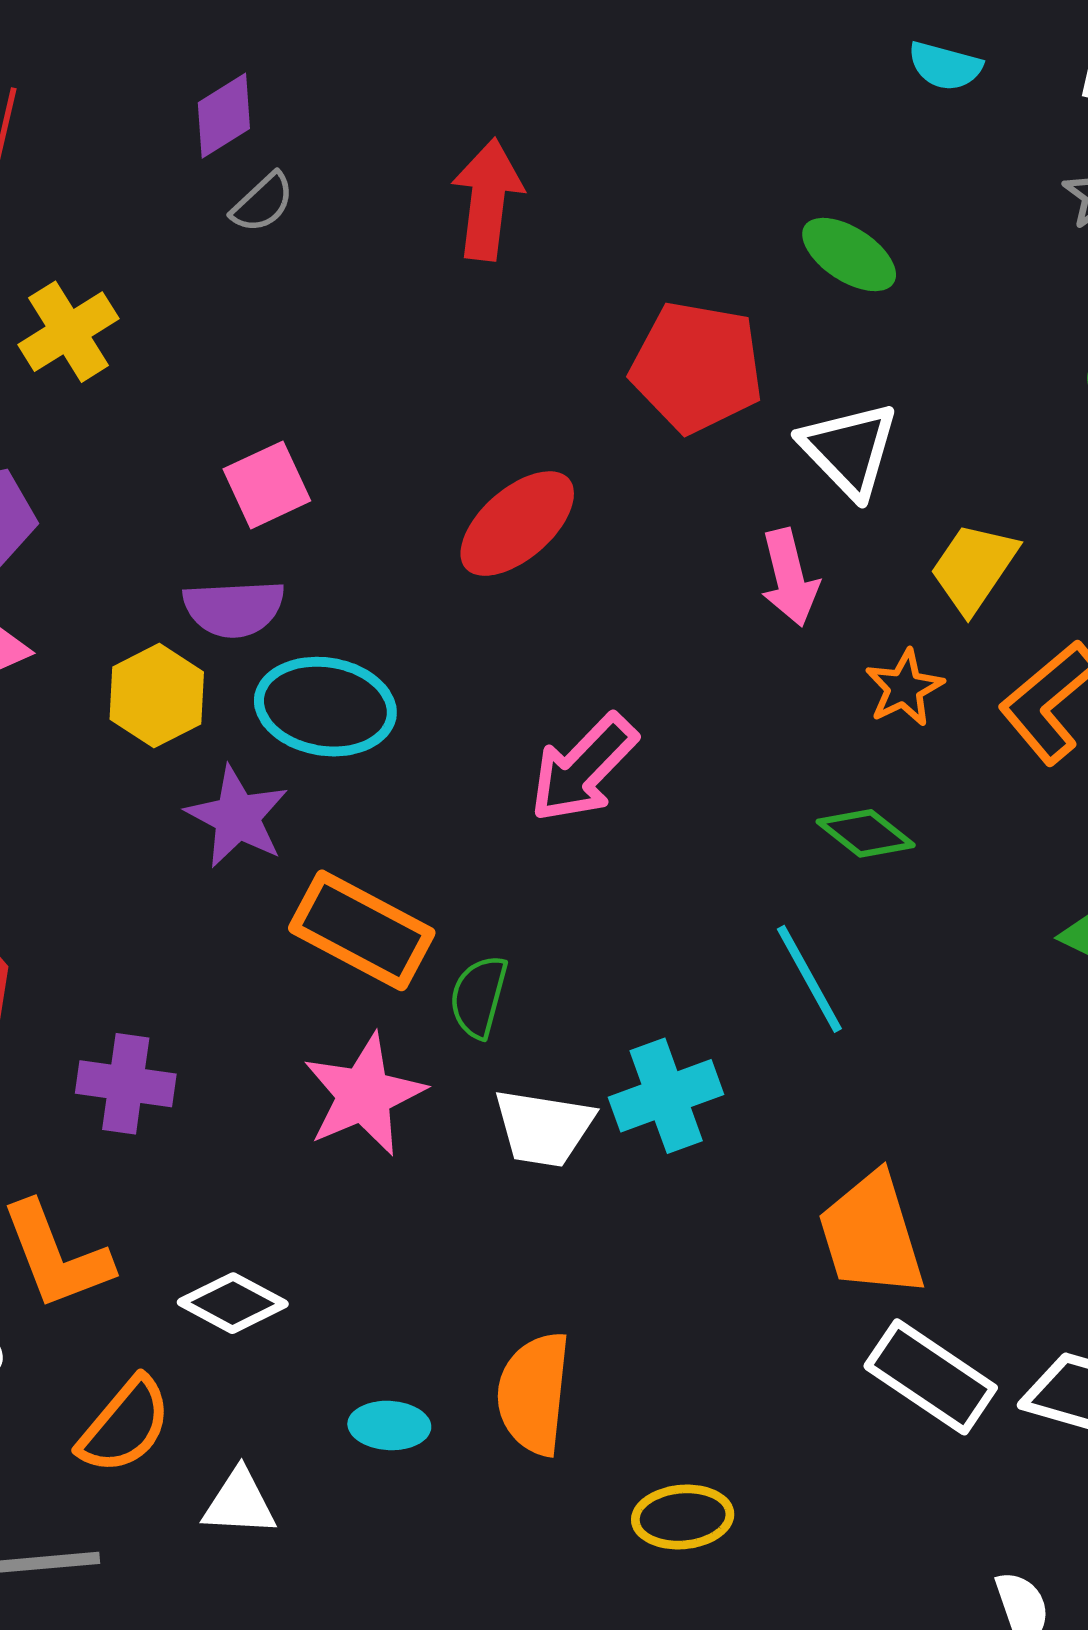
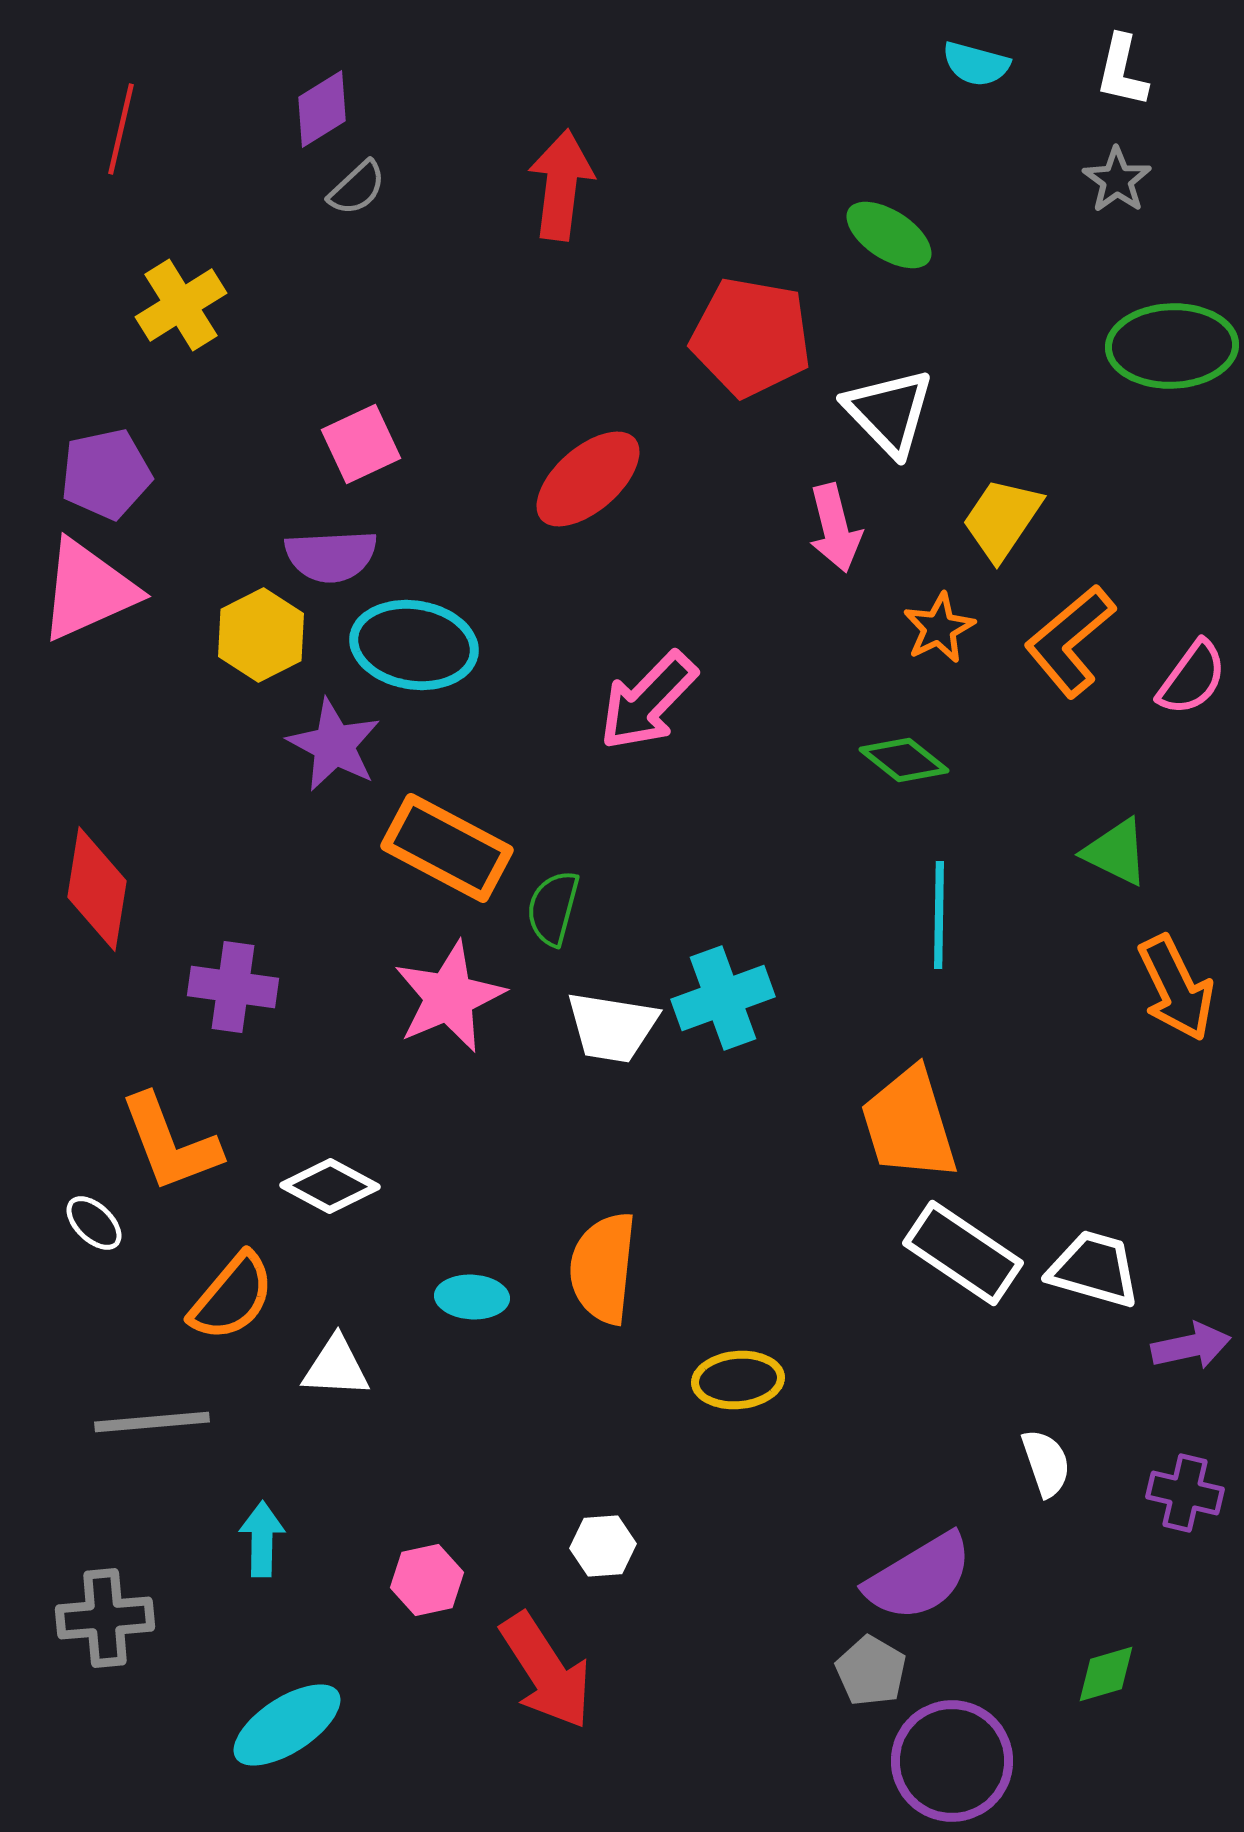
cyan line: (809, 979) -> (939, 915), moved, turned 30

